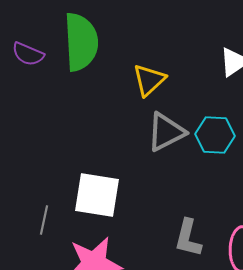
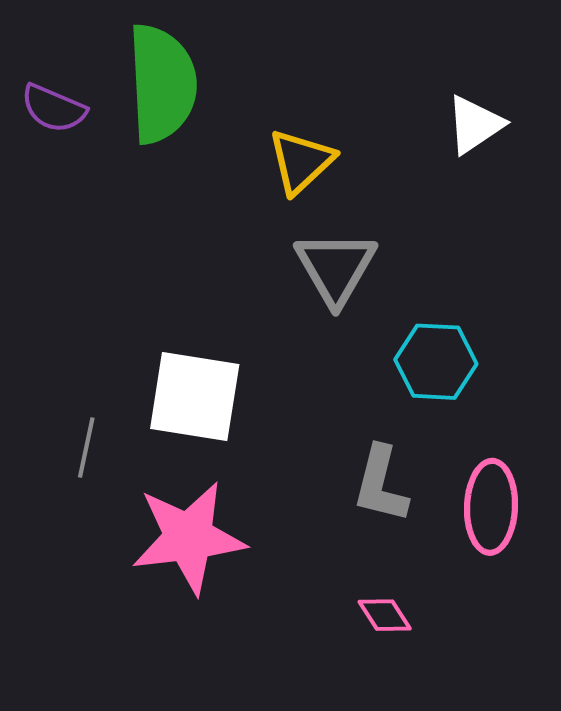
gray triangle: (166, 132) -> (336, 268), turned -33
cyan hexagon: (215, 135) -> (436, 362), moved

